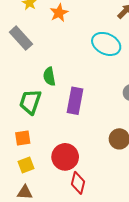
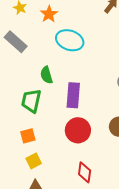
cyan ellipse: (106, 44) -> (70, 40), moved
red circle: (65, 157) -> (78, 130), moved

